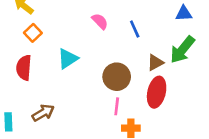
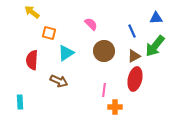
blue line: (135, 29) -> (132, 31), moved
orange square: (33, 33) -> (49, 33), moved, turned -32
brown circle: (117, 77) -> (104, 51), moved
brown arrow: (43, 113) -> (59, 81), moved, turned 54

